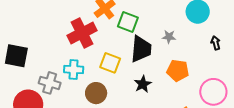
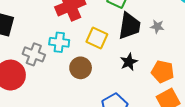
gray star: (169, 37) -> (157, 26), moved
orange pentagon: (178, 70) -> (163, 72), moved

